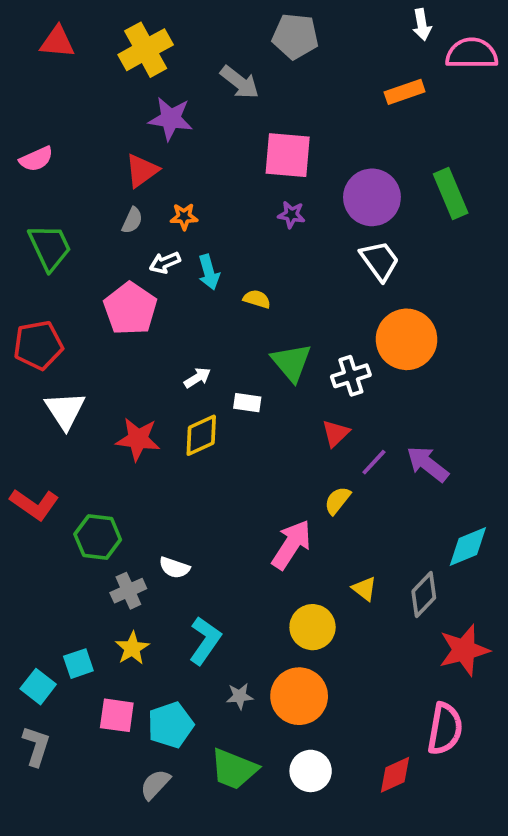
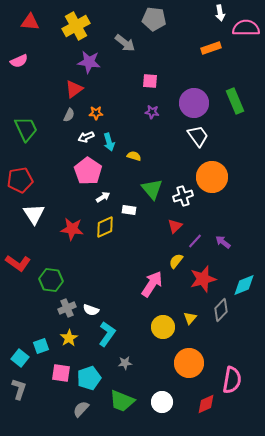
pink square: (288, 155) -> (150, 81), size x0.6
pink semicircle: (36, 159) -> (19, 61), moved
pink pentagon: (130, 309) -> (88, 171), moved
purple arrow: (428, 464) -> (223, 242), size x0.7
white semicircle: (174, 568) -> (91, 310), moved
yellow triangle: (364, 589) -> (190, 318), moved, turned 32
red star: (464, 650) -> (203, 279), moved
orange circle: (299, 696) -> (189, 363), moved

